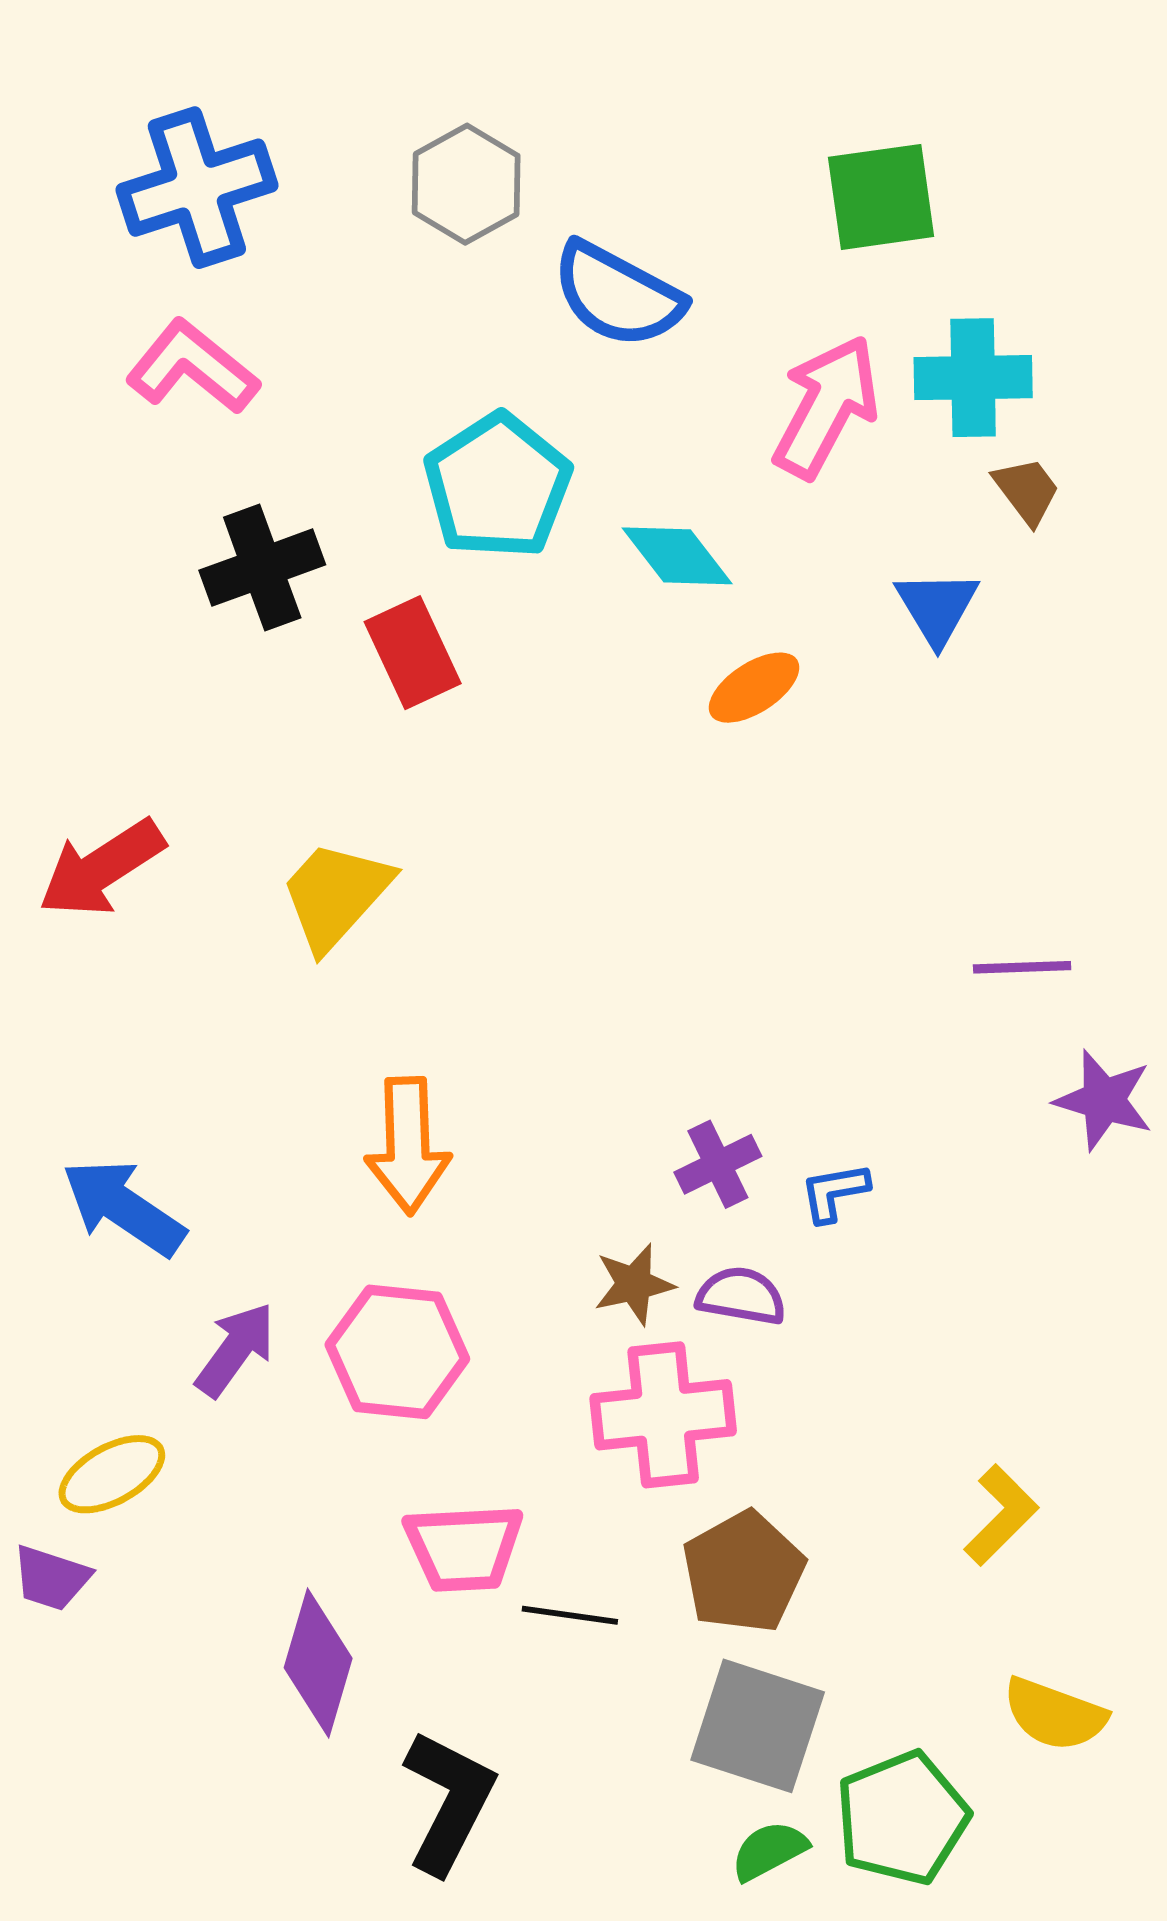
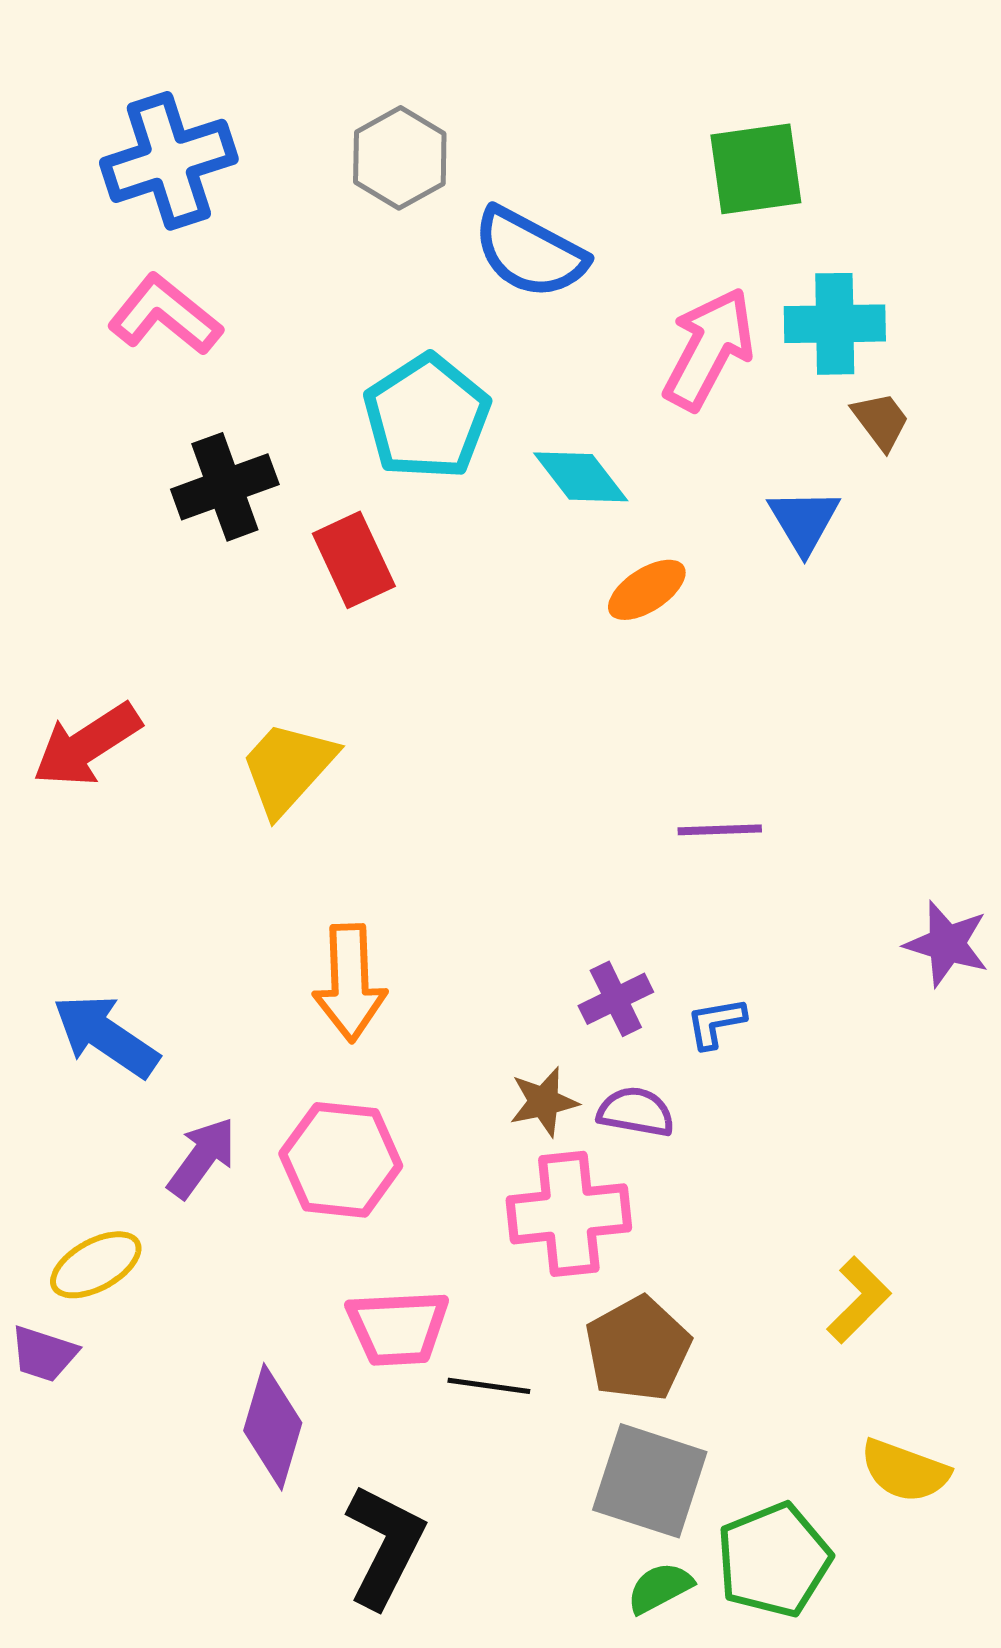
purple line: (1022, 967) -> (720, 830), moved

